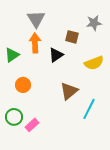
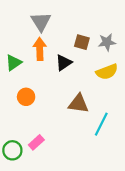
gray star: (94, 23) -> (107, 42), moved
brown triangle: (69, 91) -> (78, 104), turned 48
green circle: (14, 117) -> (12, 150), moved

